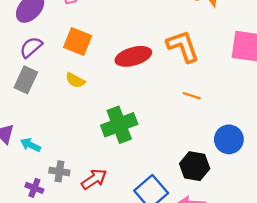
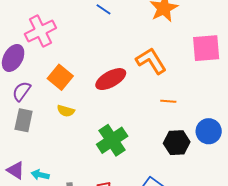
orange square: (78, 41) -> (60, 77), turned 30
black hexagon: (195, 166) -> (177, 143), moved

